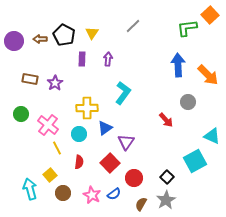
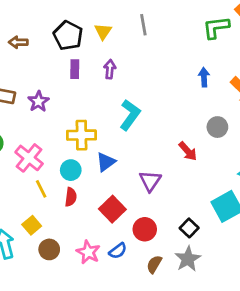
gray line: (133, 26) -> (143, 25), turned -56
yellow triangle: (92, 33) -> (103, 31), moved
black pentagon: (64, 35) -> (68, 36), moved
blue arrow: (178, 65) -> (204, 77), size x0.6
purple triangle: (126, 142) -> (150, 181), moved
red semicircle: (79, 162) -> (71, 197), moved

